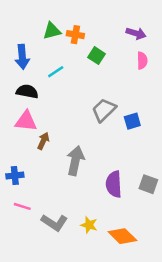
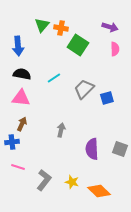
green triangle: (52, 31) -> (42, 25), turned -35
green square: (96, 56) -> (78, 45), size x1.5
cyan line: (56, 72) -> (54, 78), moved
brown arrow: (43, 141) -> (22, 124), moved
gray arrow: (75, 161) -> (61, 130), size x0.6
gray L-shape: (54, 223) -> (44, 180), turned -85

